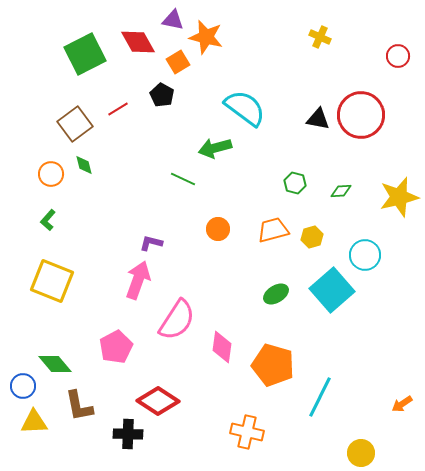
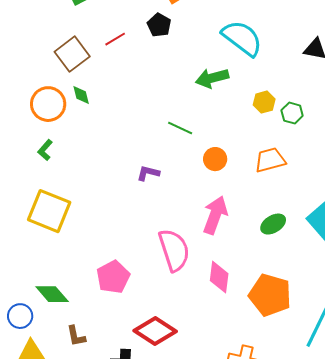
orange circle: (51, 174) -> (48, 104), size x1.4
green line: (183, 179) -> (180, 128), moved
yellow hexagon: (312, 237) -> (264, 102), moved
pink arrow: (138, 280) -> (215, 215), moved
pink semicircle: (177, 320) -> (174, 250), turned -51
brown L-shape: (79, 406) -> (76, 336), size x0.7

